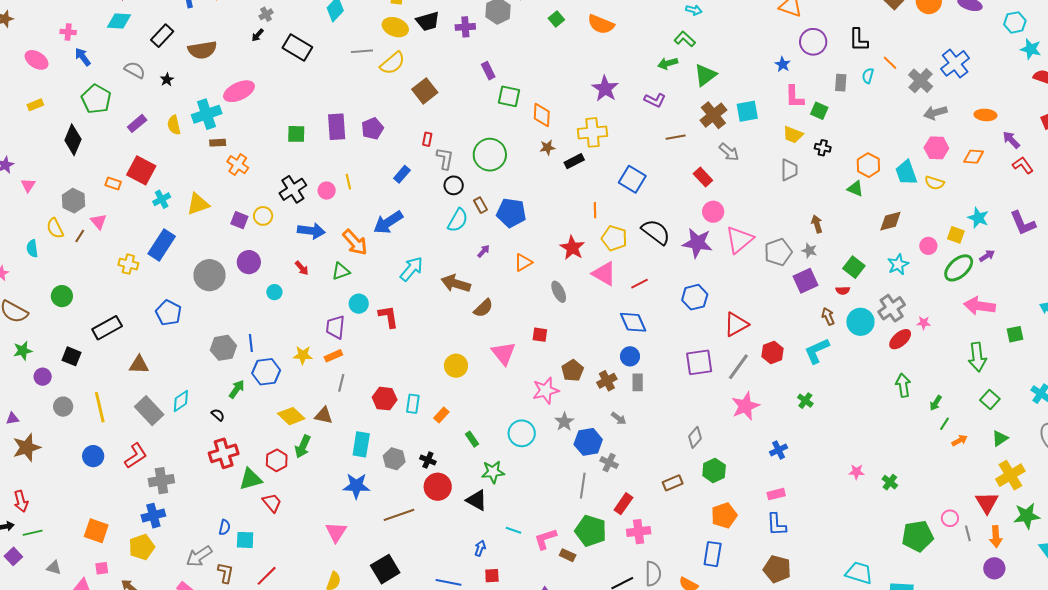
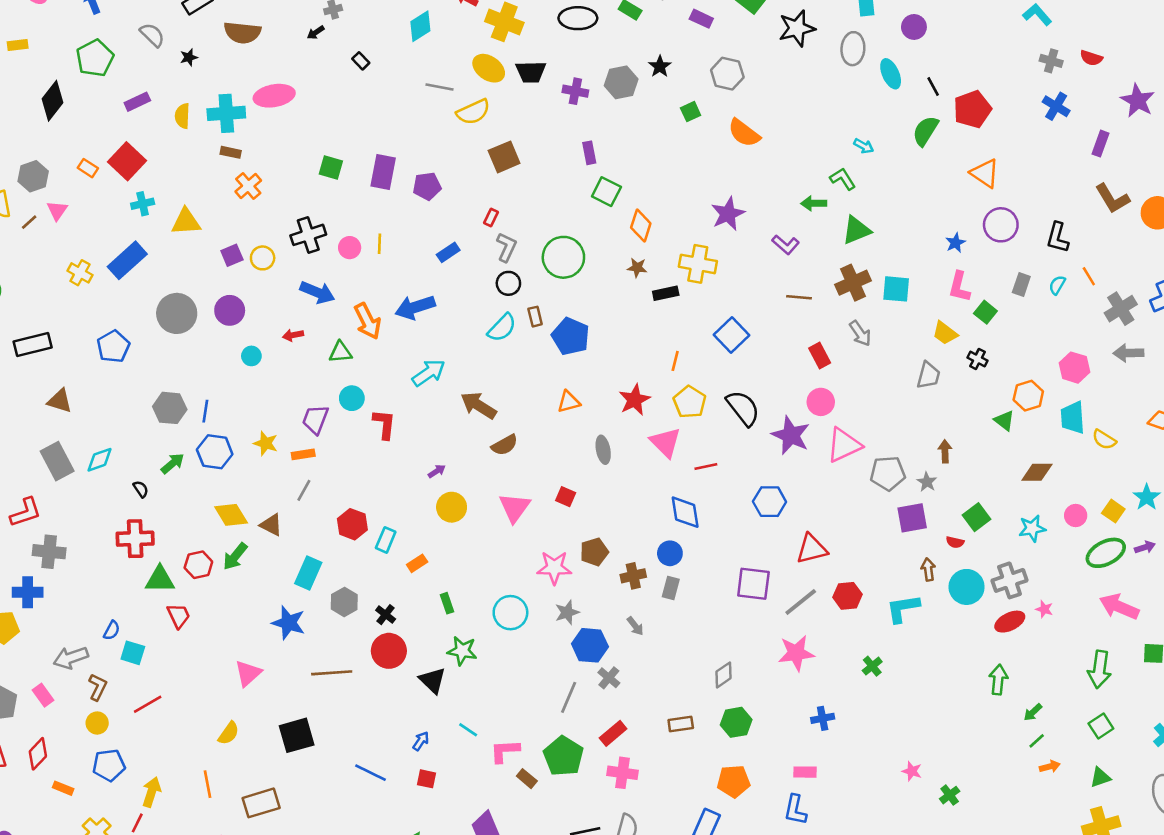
black rectangle: (297, 47) -> (361, 61), size x0.5
pink hexagon: (936, 148) -> (1074, 368), moved
purple square: (239, 220) -> (232, 255), turned 30
purple arrow: (484, 251) -> (437, 471), moved
red arrow: (302, 268) -> (293, 335), turned 105

